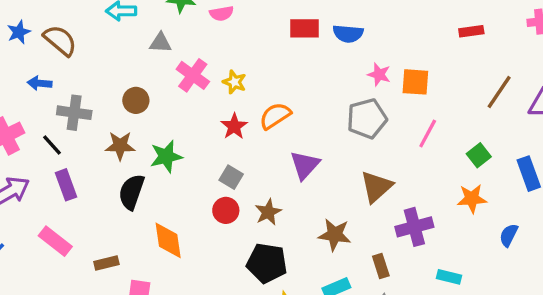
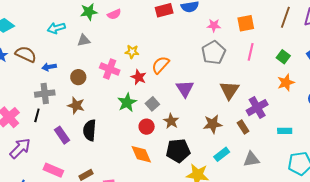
pink cross: (193, 75) -> (110, 69), moved
orange square: (415, 82) -> (246, 23), moved
blue arrow: (40, 83) -> (49, 67), moved
black line: (52, 145) -> (37, 115), turned 72
brown star: (120, 146) -> (76, 105), turned 30
green star: (166, 156) -> (127, 102), moved
gray square: (231, 177) -> (152, 104), moved, turned 32
purple rectangle: (66, 185) -> (62, 135), moved
orange diamond: (168, 240) -> (141, 154), moved
brown rectangle: (381, 266) -> (243, 127), moved

